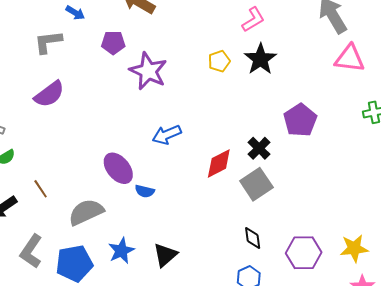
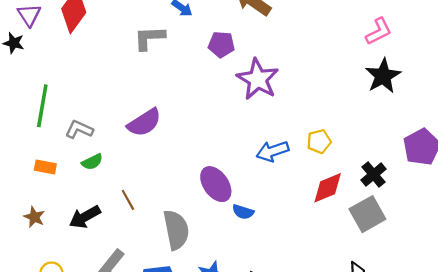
yellow pentagon: (219, 61) -> (319, 141), moved
purple semicircle: (49, 94) -> (144, 123), moved
gray semicircle: (86, 212) -> (176, 230), turned 99

